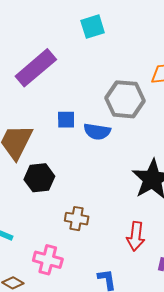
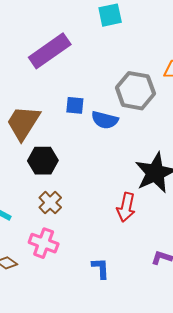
brown cross: (77, 219) -> (50, 203), moved, turned 30
red arrow: (136, 236) -> (126, 207), moved

